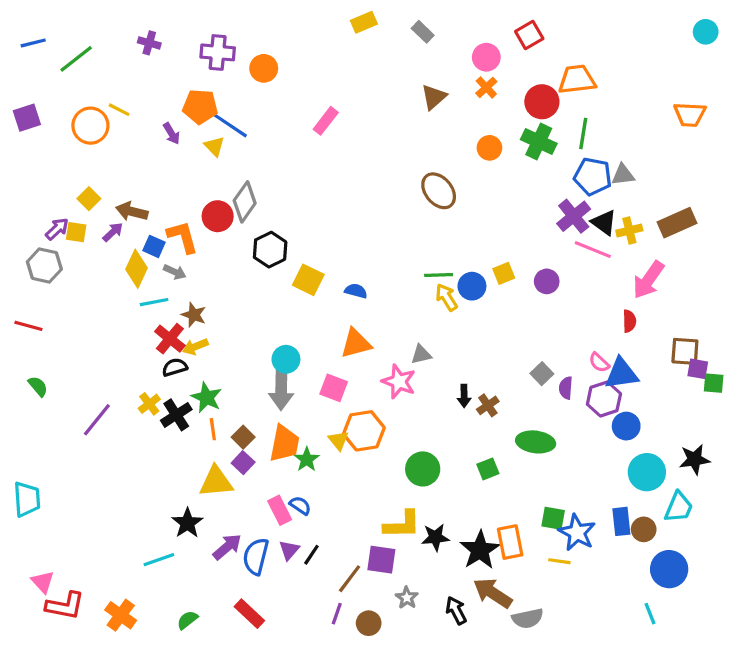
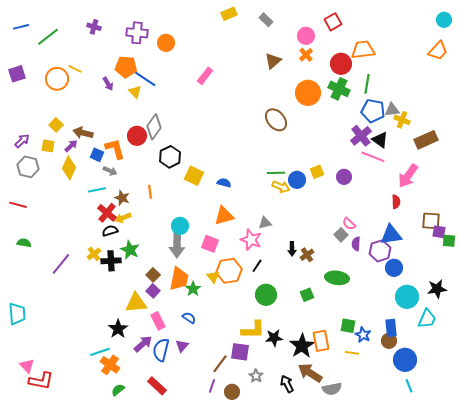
orange trapezoid: (690, 114) -> (438, 51), moved, turned -50
orange circle: (489, 148) -> (308, 93), size x1.6
purple arrow: (57, 229) -> (22, 141), moved
yellow cross: (629, 231) -> (402, 120), moved, turned 35
yellow diamond: (137, 269) -> (69, 168), moved
yellow arrow: (447, 297) -> (281, 187), turned 144
pink semicircle: (599, 362) -> (349, 224), moved
green semicircle: (38, 386) -> (24, 243), turned -40
black cross: (176, 415) -> (111, 261), turned 30
orange line: (213, 429) -> (150, 192), moved
pink rectangle: (280, 510) -> (158, 321), moved
brown circle: (644, 529) -> (389, 341), moved
blue star: (577, 533) -> (363, 335), size x0.7
black line: (311, 555) -> (257, 266), moved
blue circle: (669, 569) -> (405, 360), moved
orange cross: (121, 615) -> (110, 365), moved

